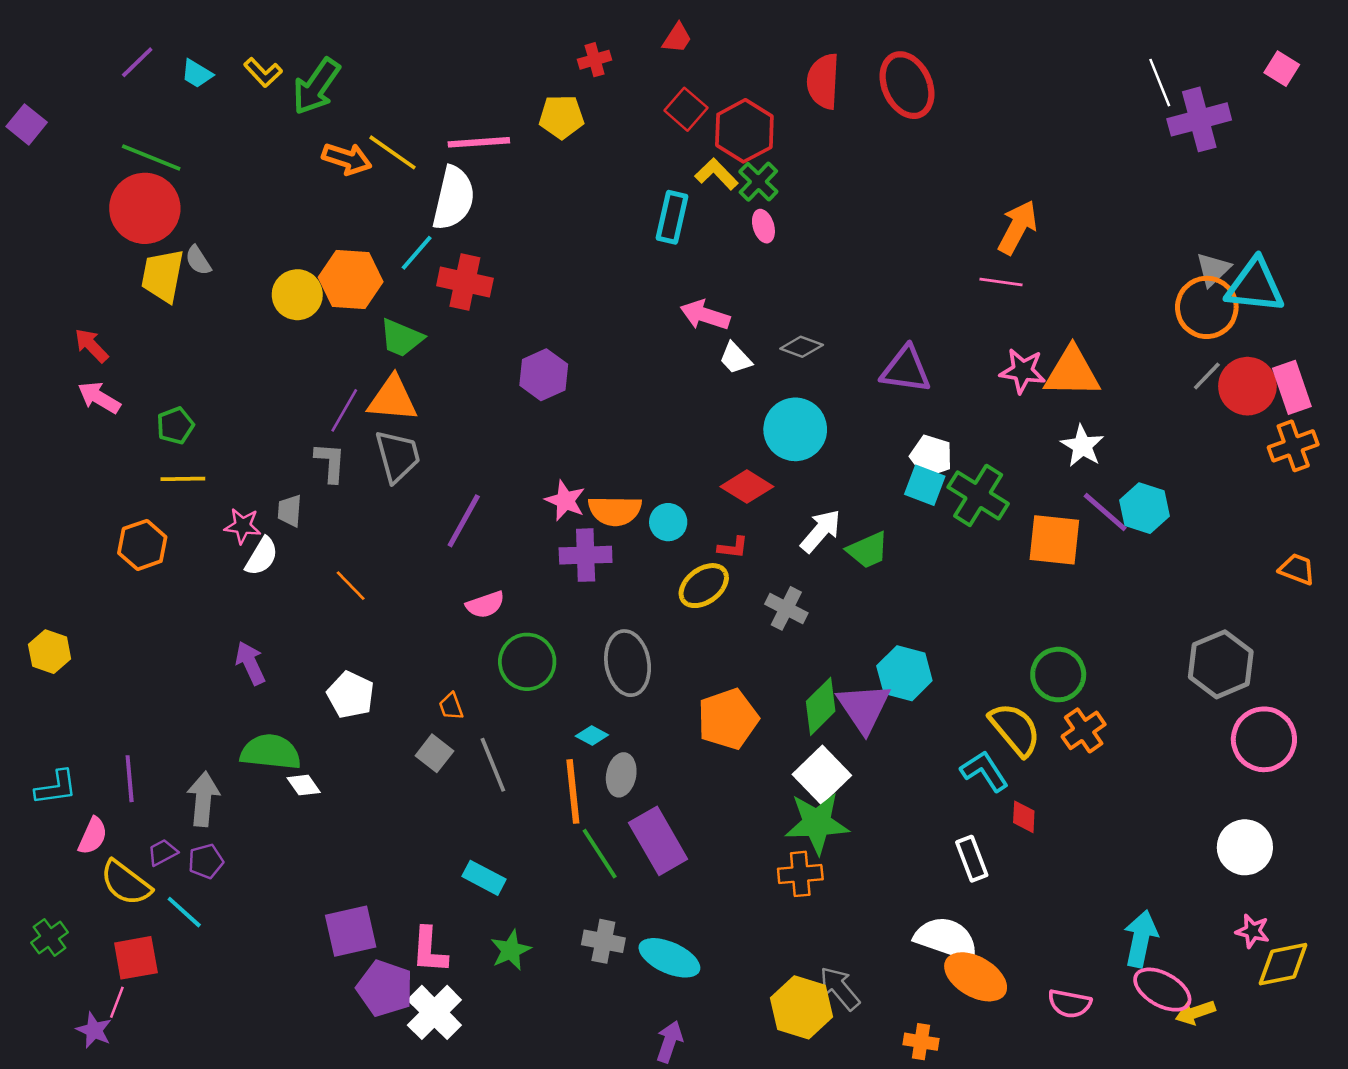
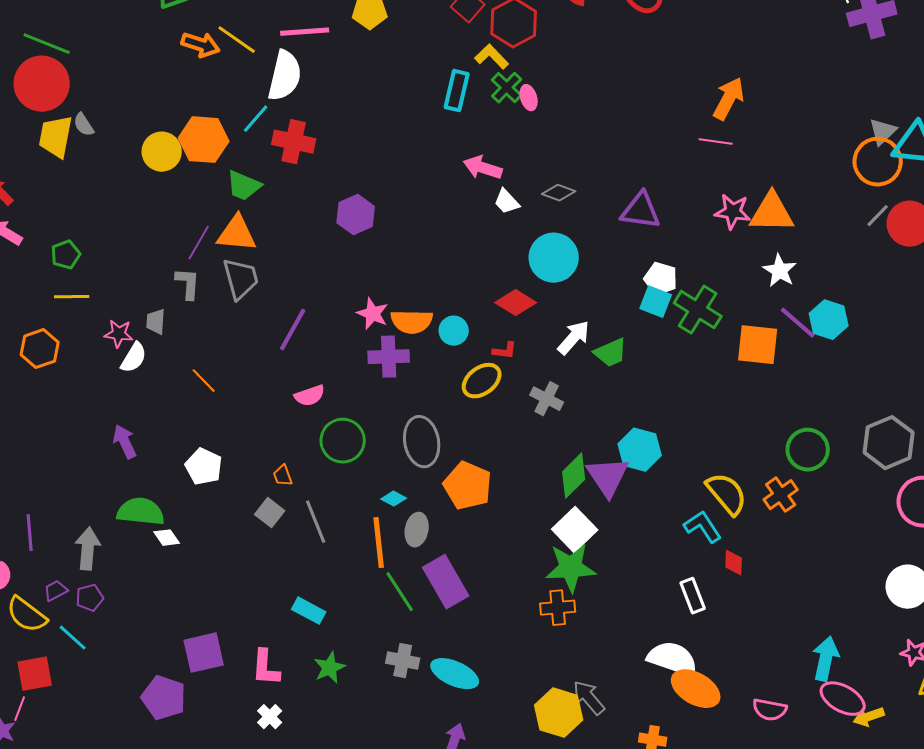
green cross: (758, 182) -> (507, 88), moved
green circle: (1058, 675) -> (808, 450), moved
orange pentagon: (728, 719) -> (468, 486), moved, turned -30
purple pentagon: (385, 988) -> (164, 698), moved
white cross: (434, 1012) -> (270, 717), size x0.6

